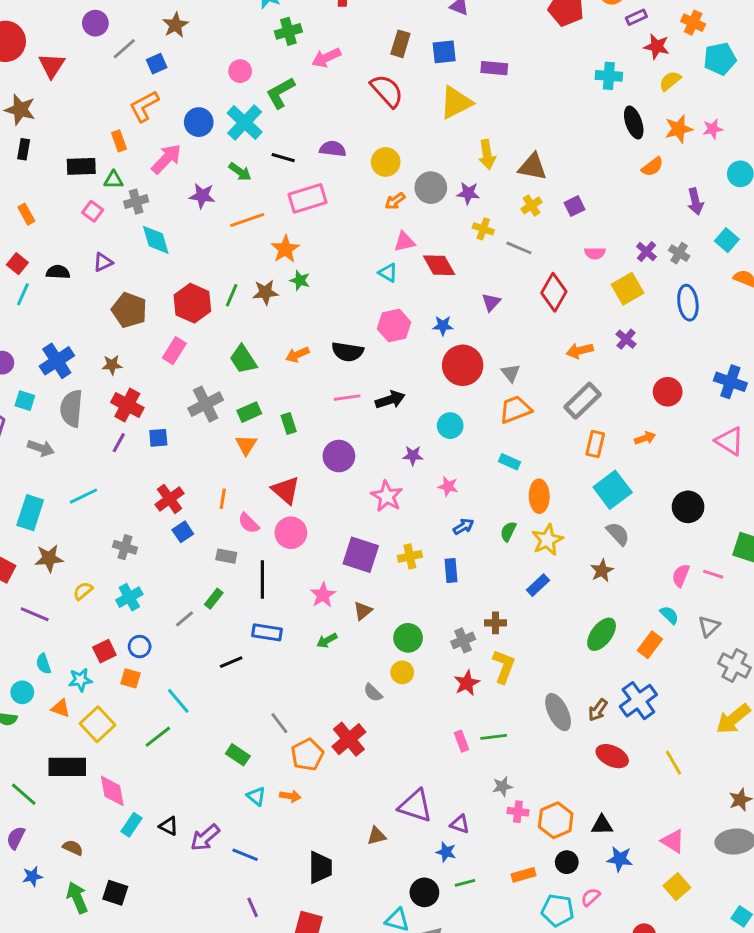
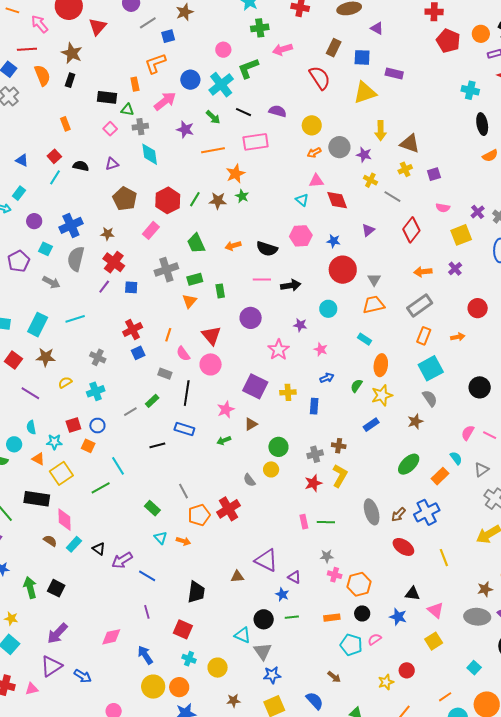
black triangle: (602, 825) -> (413, 594), moved
brown semicircle: (73, 848) -> (50, 541), moved

